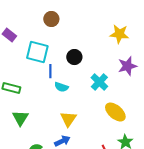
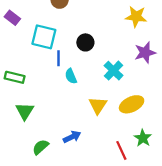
cyan semicircle: (61, 87) -> (71, 76), turned 48
yellow ellipse: (115, 112) -> (132, 104), turned -65
yellow triangle: (68, 119) -> (98, 105), moved

